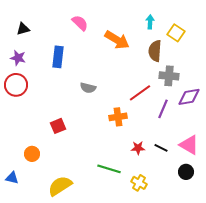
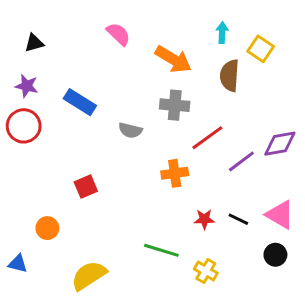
blue rectangle: (58, 57) -> (80, 102), moved, turned -65
gray cross: (169, 76) -> (175, 105), moved
purple line: (163, 109) -> (241, 161), turned 30

